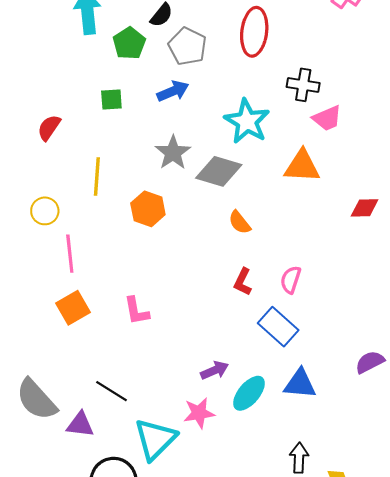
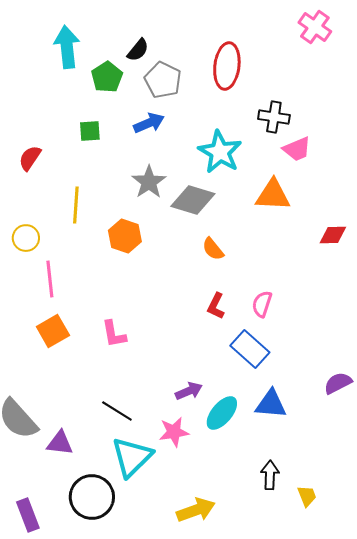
black line: (111, 391) -> (117, 411), moved

